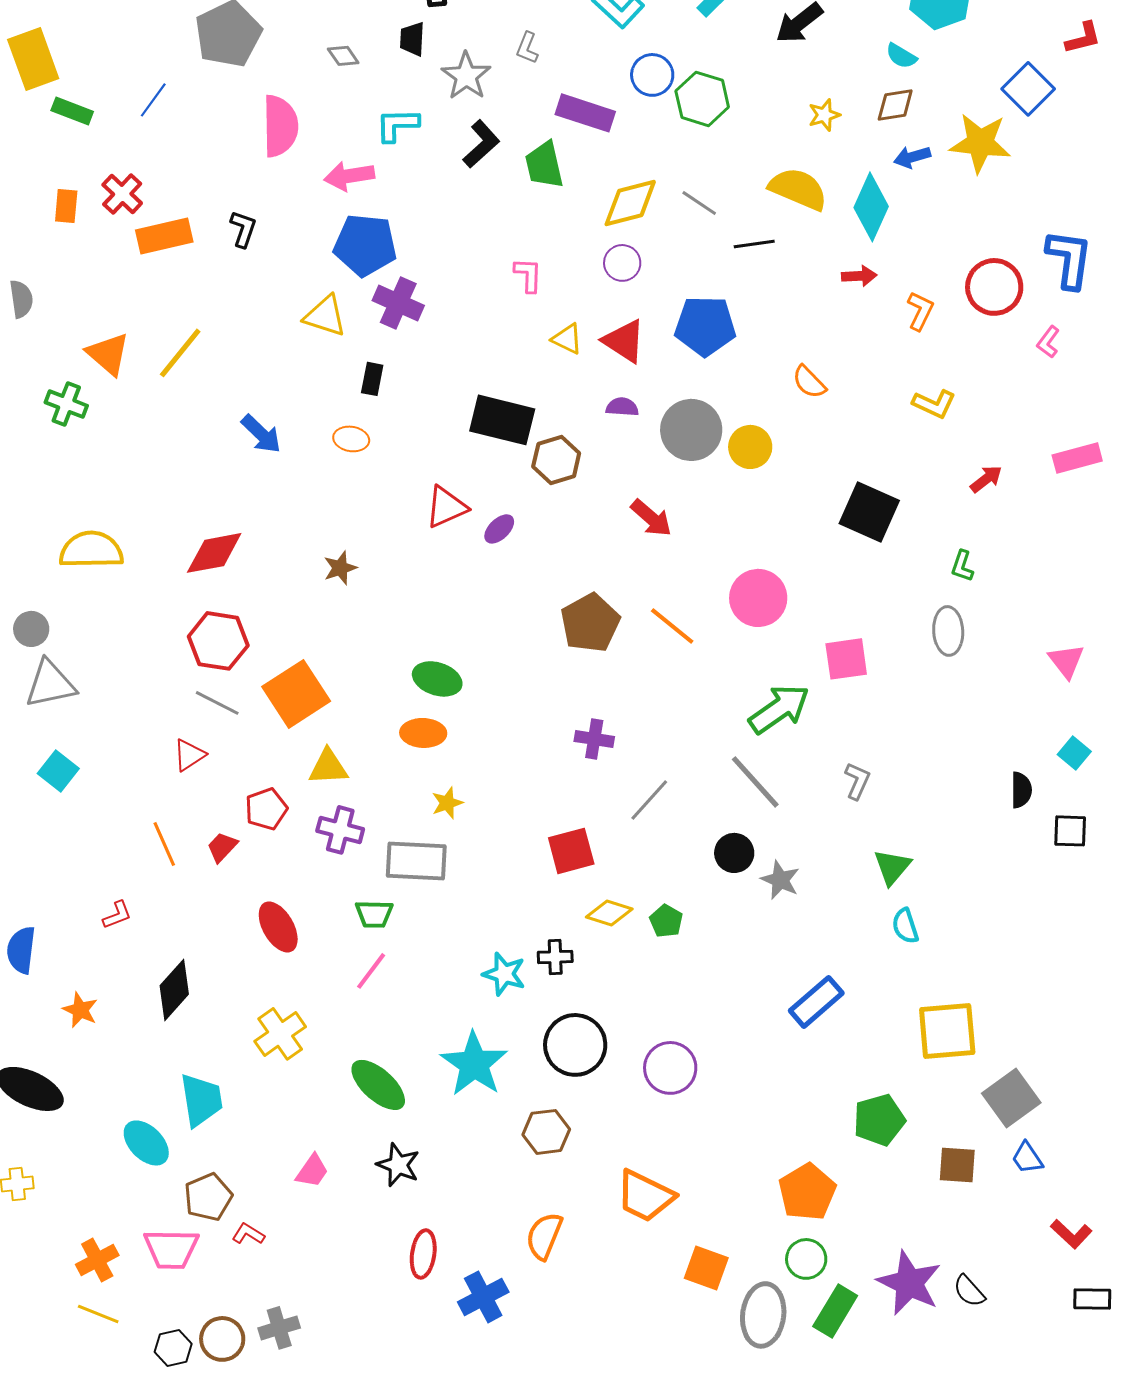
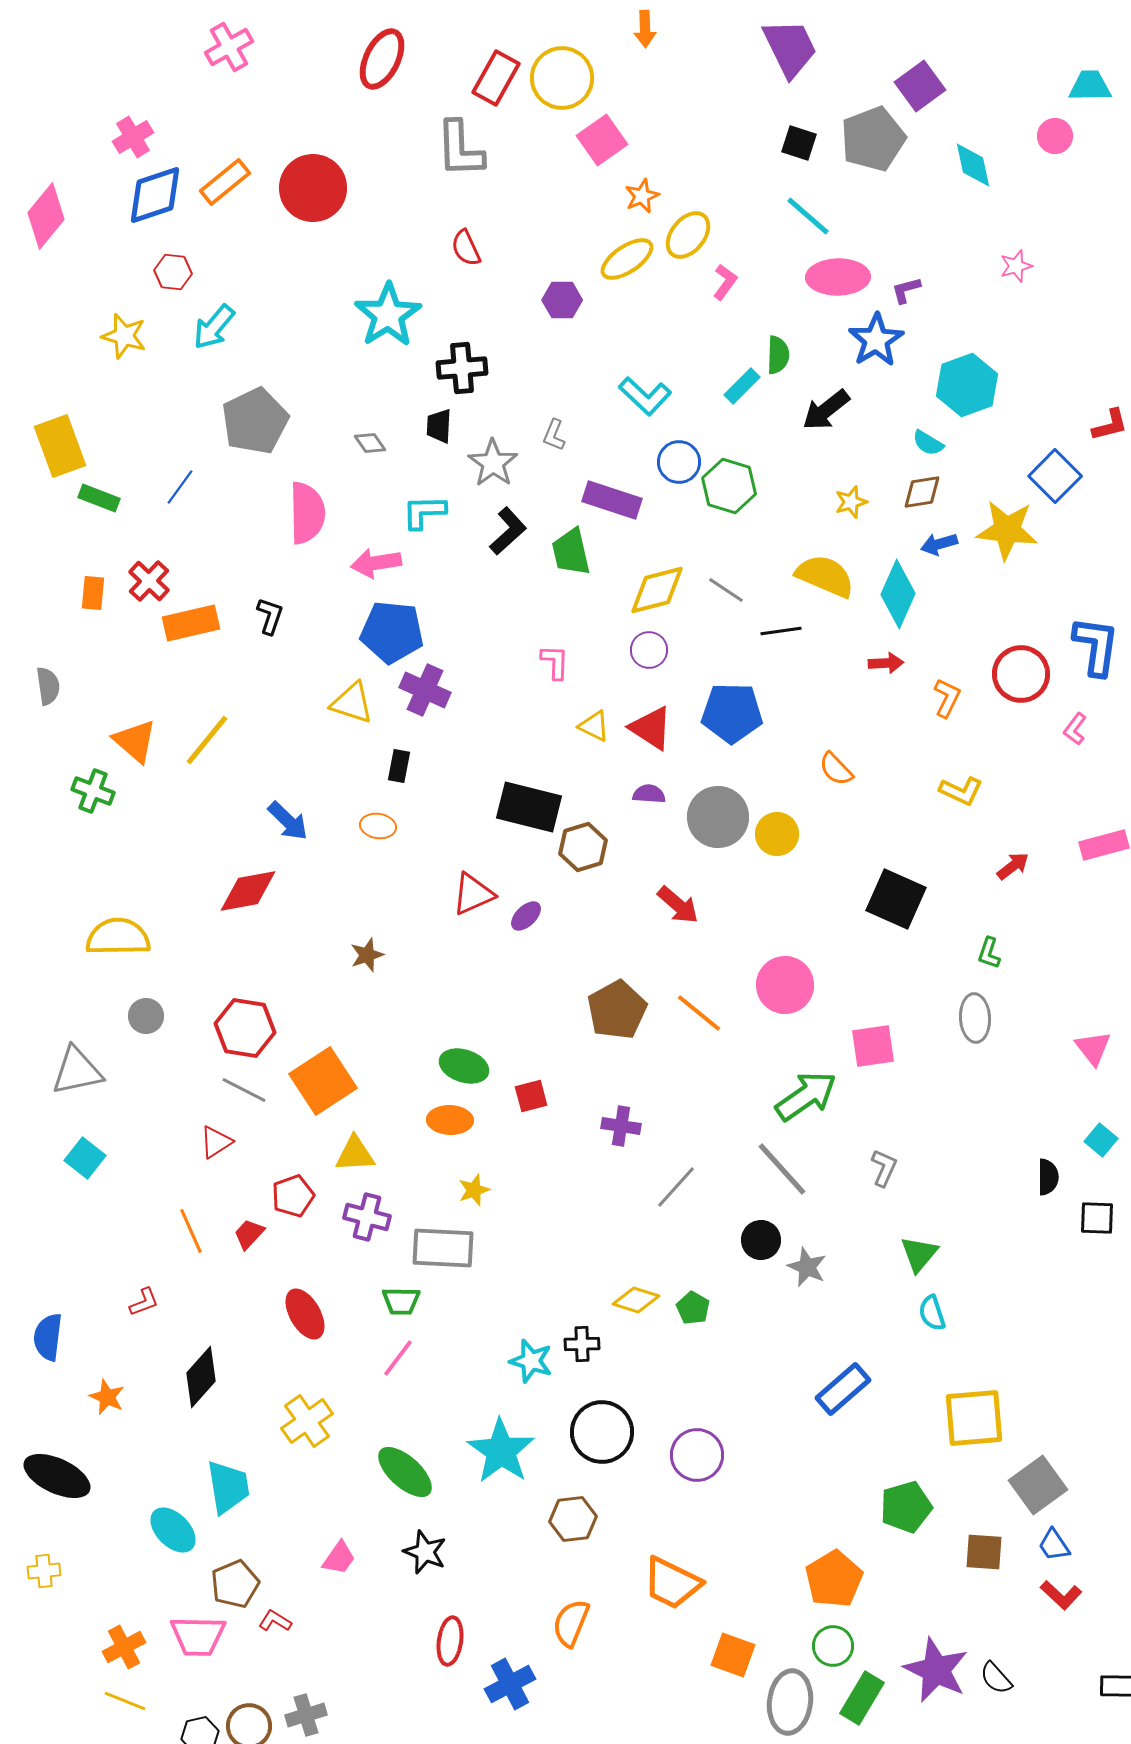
red diamond: (214, 553) -> (248, 891), moved
gray circle: (31, 629) -> (146, 1016), moved
red square: (571, 851) -> (531, 1096), moved, size x0.7
red L-shape: (1071, 1234) -> (1061, 1595), moved

